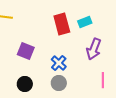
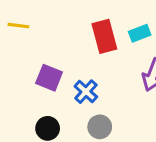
blue cross: (59, 63) -> (86, 92), moved

